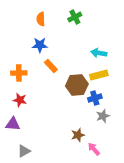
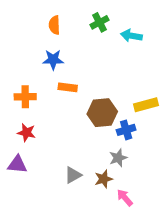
cyan arrow: (99, 53) -> (131, 36), moved
orange rectangle: (51, 66) -> (68, 87), turned -40
yellow rectangle: (99, 75) -> (146, 105), moved
gray star: (103, 116) -> (118, 158), moved
gray triangle: (24, 151) -> (73, 175), moved

